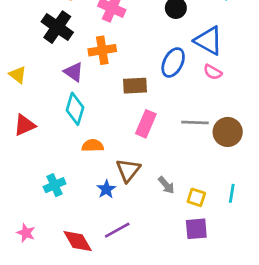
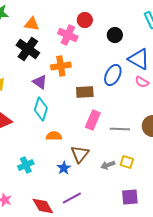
gray line: (195, 122) -> (120, 129), moved
gray arrow: (166, 185) -> (108, 165), turned 112
yellow square: (196, 197) -> (127, 162), moved

